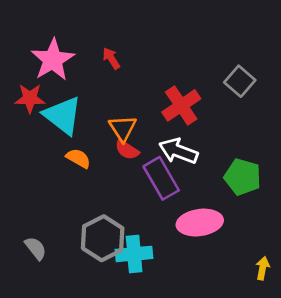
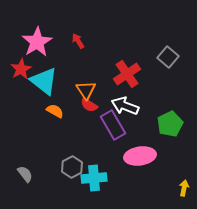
red star: (30, 98) -> (21, 69), turned -30
green pentagon: (243, 177) -> (170, 124), turned 30
gray hexagon: (103, 238) -> (72, 167), size x0.7

